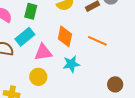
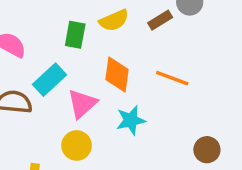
green rectangle: (31, 11) -> (75, 35), moved
pink triangle: (43, 52) -> (82, 104), turned -30

